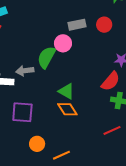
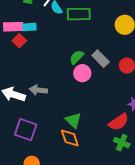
gray rectangle: (77, 25) -> (101, 59), turned 42
green semicircle: (46, 57) -> (77, 57), moved, size x0.7

